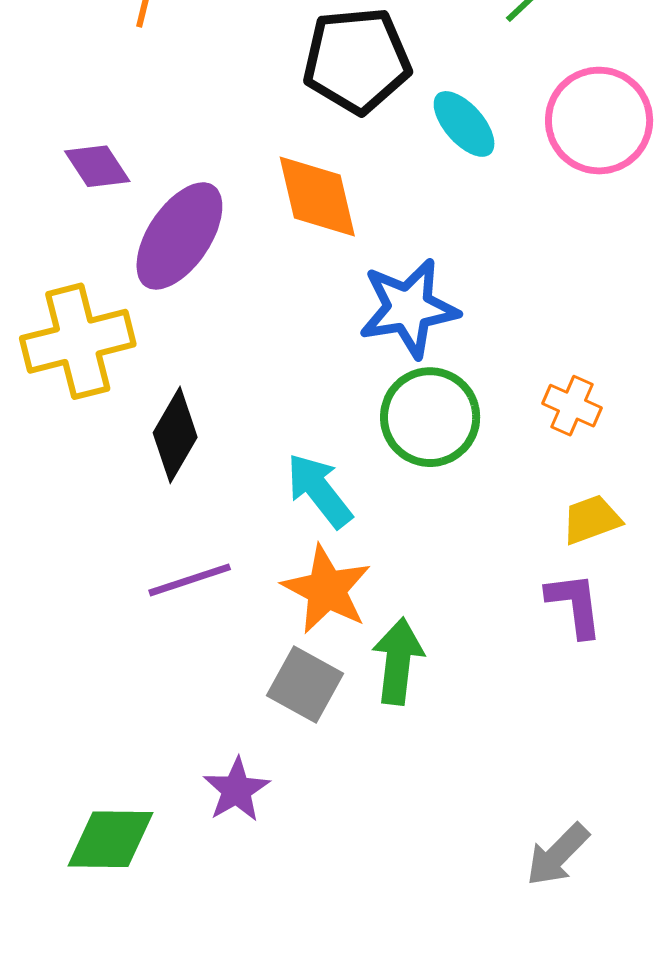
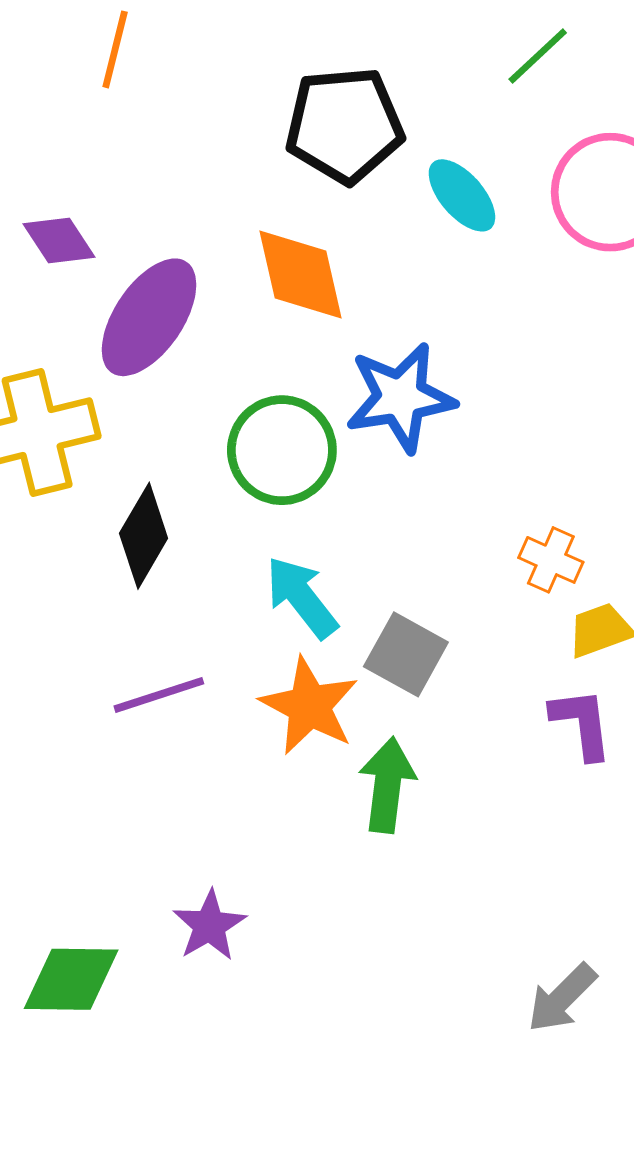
orange cross: (572, 406) -> (551, 560), moved
green circle: (430, 417) -> (282, 450), moved
gray square: (305, 685) -> (406, 654), moved

